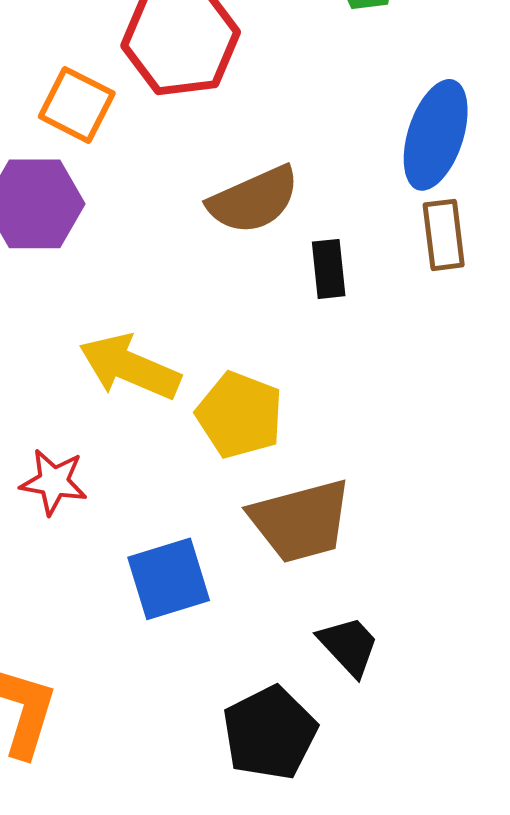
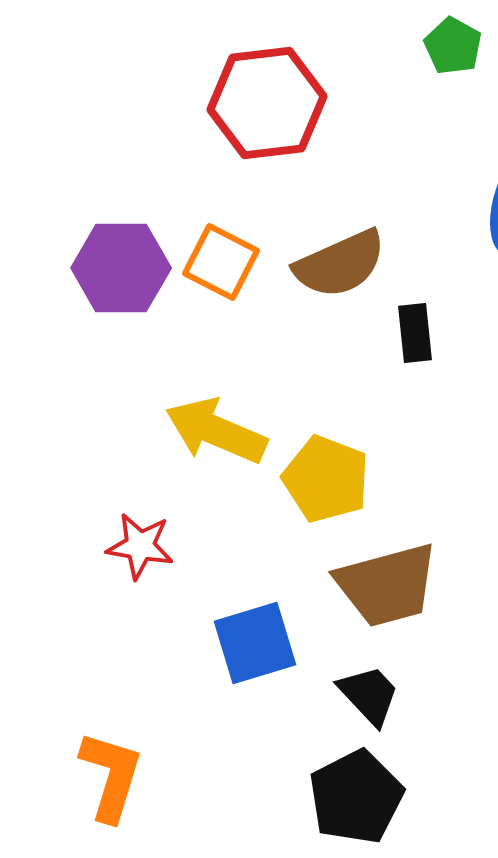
orange square: (77, 105) -> (221, 262), moved
black trapezoid: (349, 646) -> (369, 695), moved

